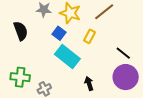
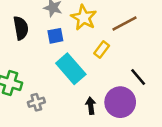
blue square: (59, 33) -> (55, 36), moved, turned 32
purple circle: (126, 77) -> (120, 102), moved

